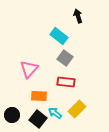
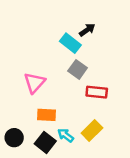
black arrow: (78, 16) -> (87, 30), moved, turned 72
red rectangle: (66, 82) -> (97, 92), moved

